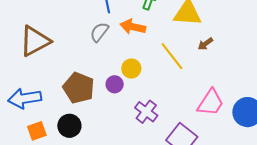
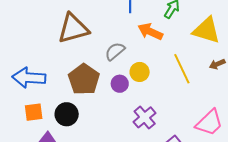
gray semicircle: (99, 32) -> (115, 51), moved
brown triangle: (35, 41) -> (73, 29), moved

